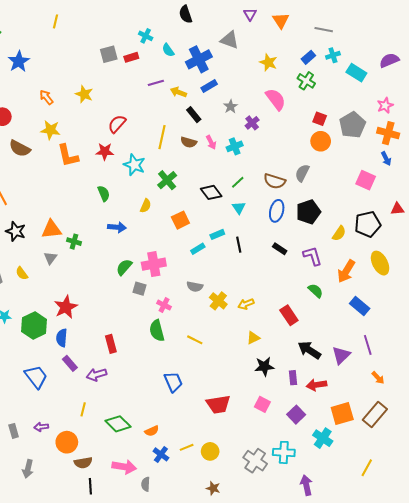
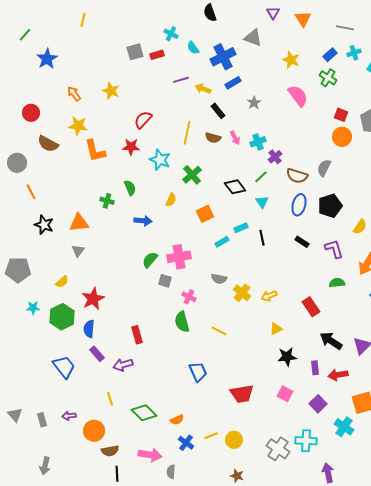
purple cross: (252, 123) -> (275, 157), moved
green cross: (74, 242) -> (107, 201), moved
yellow semicircle: (22, 273) -> (62, 282), moved, turned -96
green semicircle: (316, 291) -> (337, 283), turned -49
yellow line: (83, 409) -> (110, 399), turned -32
gray arrow: (28, 469) -> (45, 466), moved

